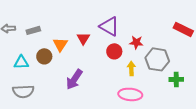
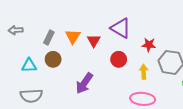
gray rectangle: (33, 30) -> (49, 37), moved, turned -48
orange triangle: (60, 44) -> (73, 36), moved
red circle: (114, 51) -> (119, 59), moved

